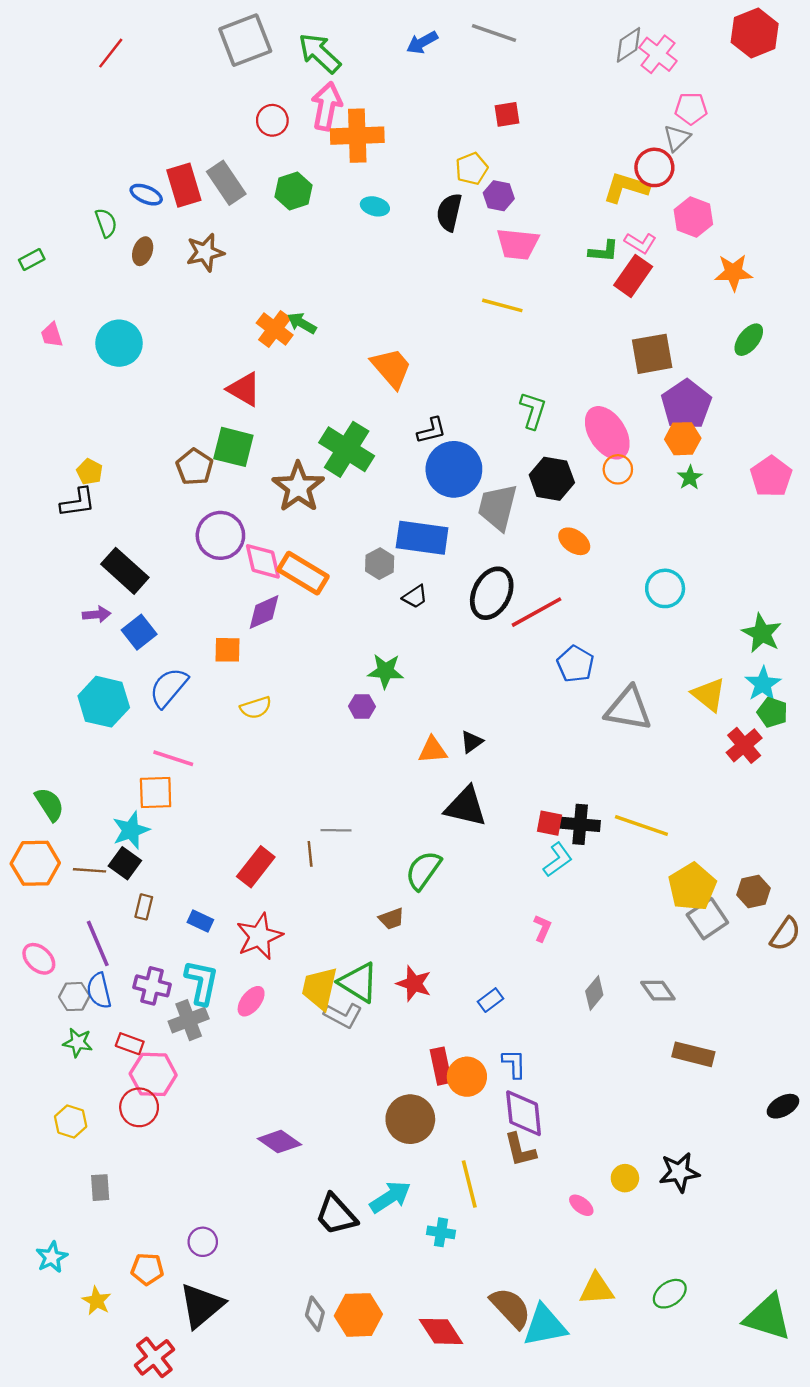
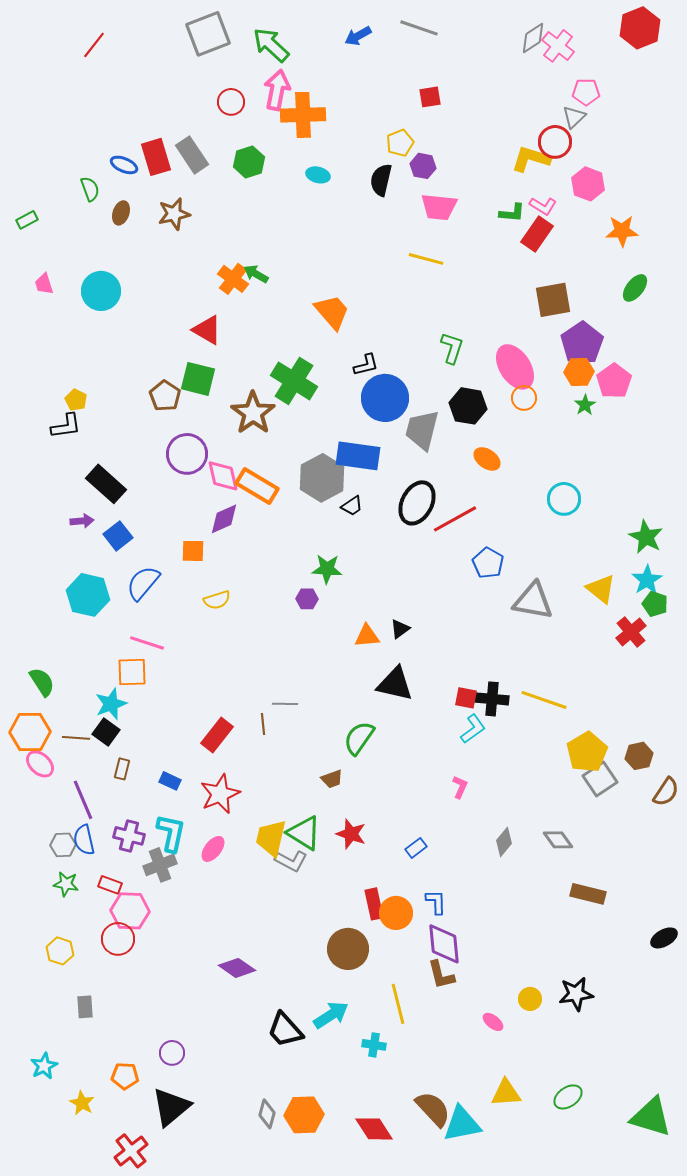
pink pentagon: (771, 476) -> (614, 381), moved
gray hexagon: (380, 564) -> (322, 478), size x1.8
pink ellipse: (39, 959) -> (40, 764), moved

